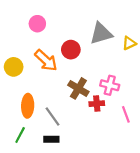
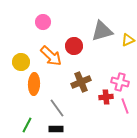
pink cross: (110, 85) -> (120, 82), moved
brown cross: (78, 88) -> (81, 82), turned 36
red cross: (97, 104) -> (106, 97), moved
orange ellipse: (28, 106) -> (34, 84), moved

